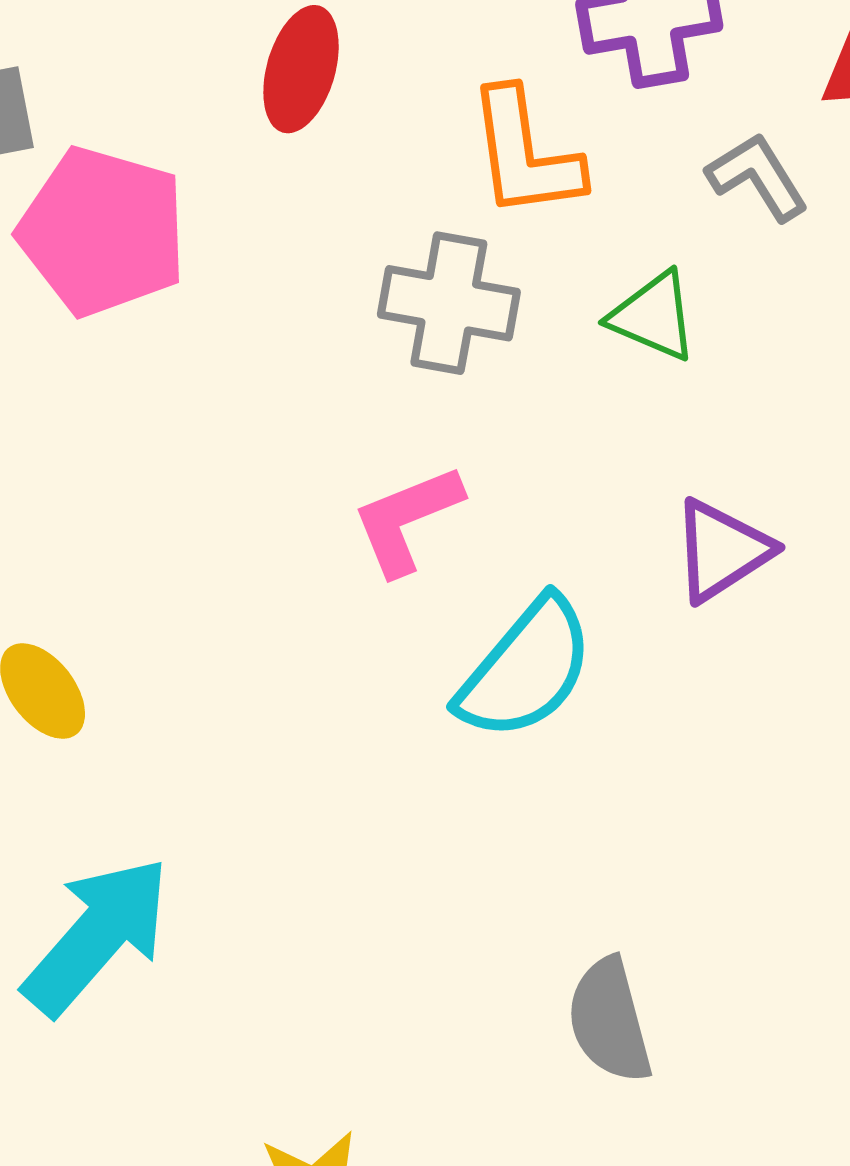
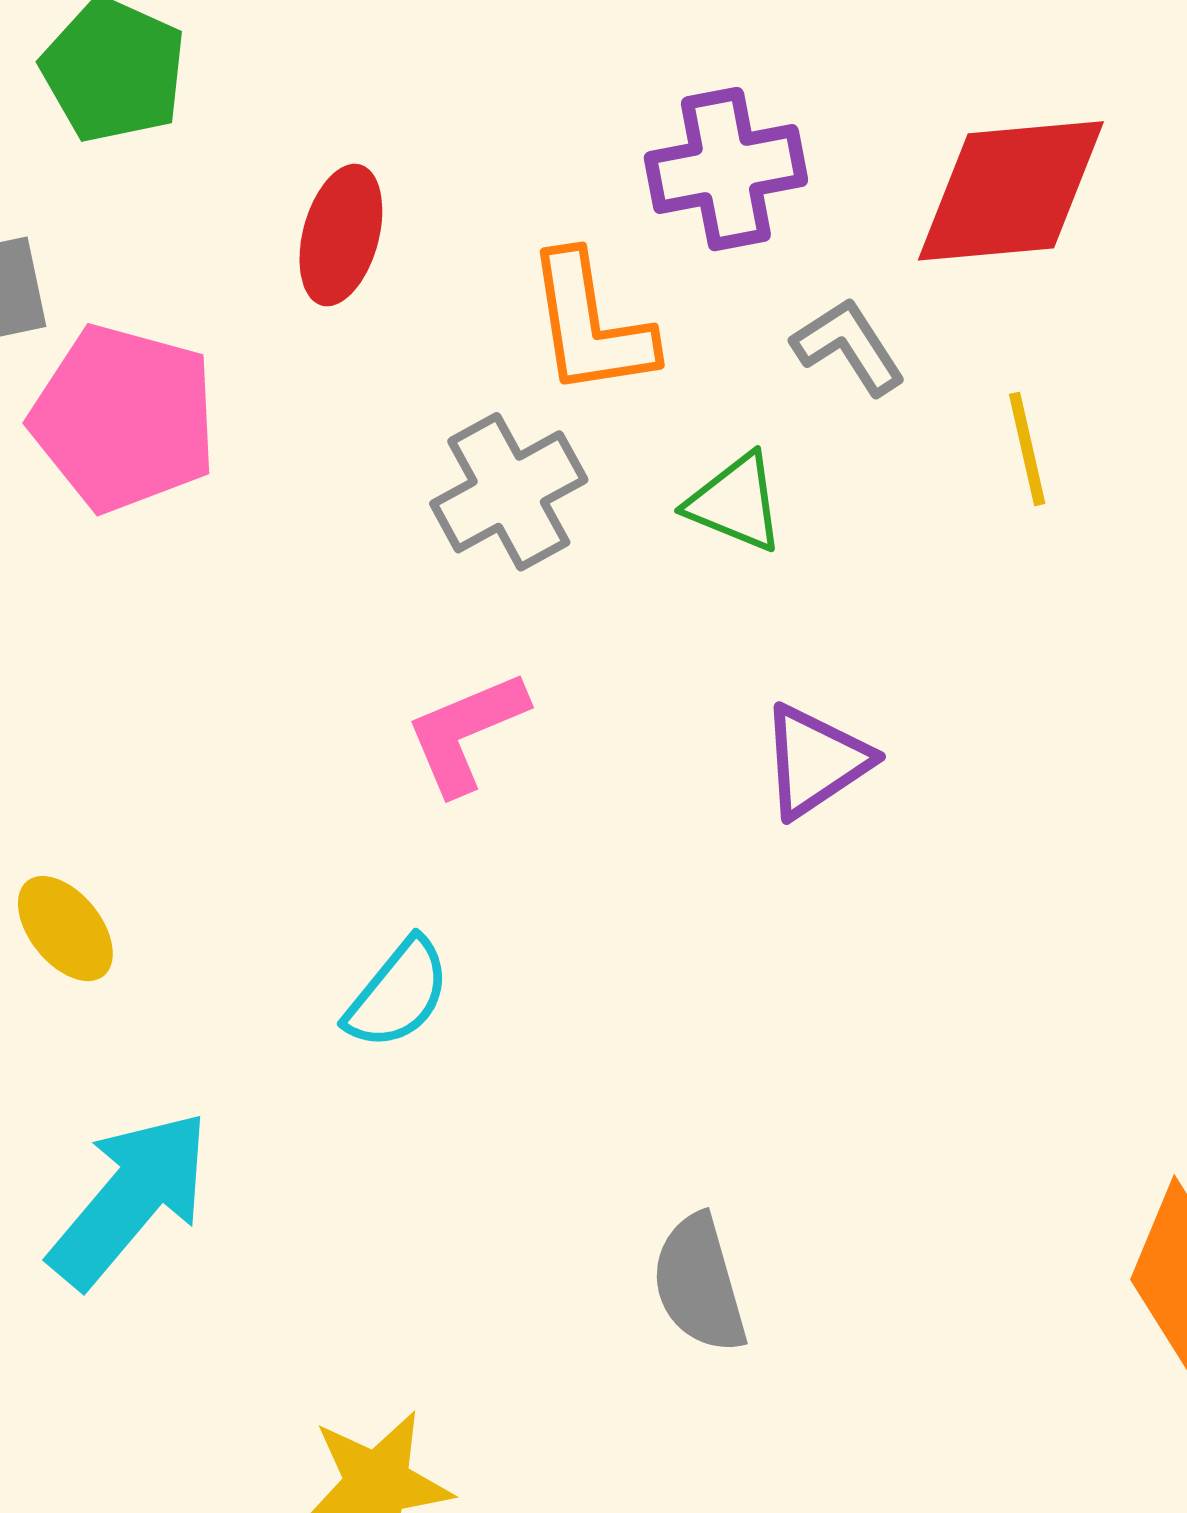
gray cross: (449, 303) -> (509, 492), turned -38
cyan semicircle: (526, 669) -> (398, 994), moved, size x0.7

